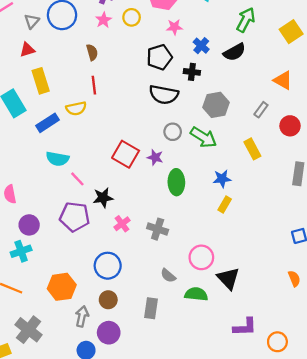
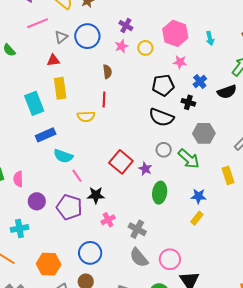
blue rectangle: (47, 123) -> (46, 135), moved
purple circle: (29, 225) -> (37, 201), moved
gray semicircle: (168, 276) -> (139, 258), moved, size x1.5

